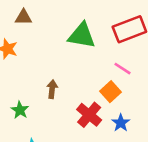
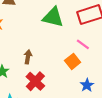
red cross: (89, 115) -> (35, 81), moved
blue star: (121, 123) -> (87, 85), moved

